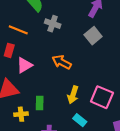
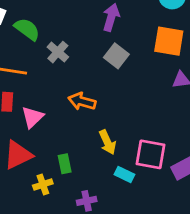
gray cross: (53, 24) -> (58, 52), turned 35
yellow arrow: (73, 95) -> (107, 142), turned -30
pink square: (102, 97) -> (151, 154), moved

